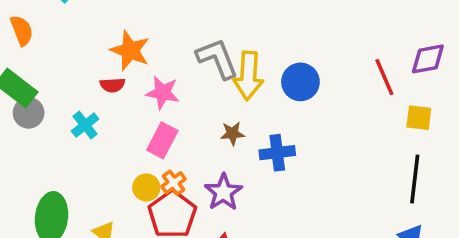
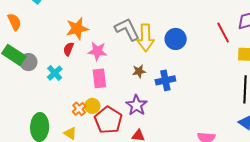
orange star: (130, 51) -> (77, 29), turned -30
red semicircle: (112, 85) -> (69, 49), turned 120
gray circle: (29, 113) -> (28, 62), moved
pink rectangle: (162, 140) -> (99, 78), turned -30
orange cross: (174, 183) -> (79, 109), moved

